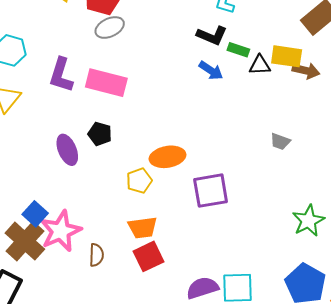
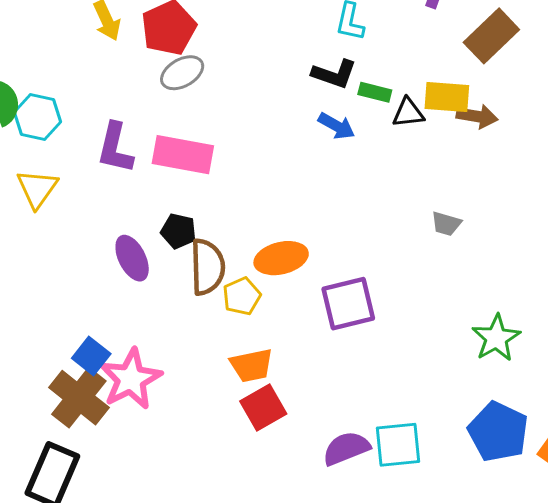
brown semicircle: (96, 255) -> (207, 267), moved, size x1.6

